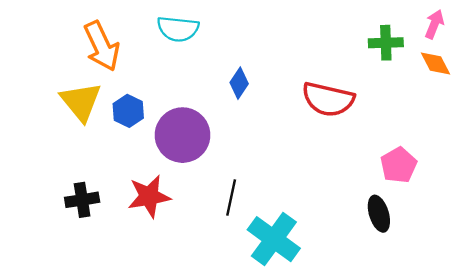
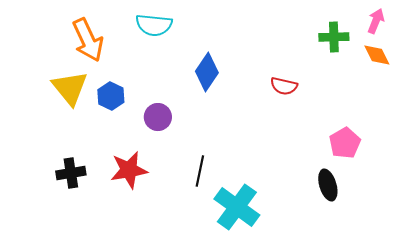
blue diamond: (239, 83) -> (207, 72), size x1.4
red semicircle: (328, 99) -> (284, 86), size x0.6
purple circle: (183, 135) -> (158, 117), size x0.6

